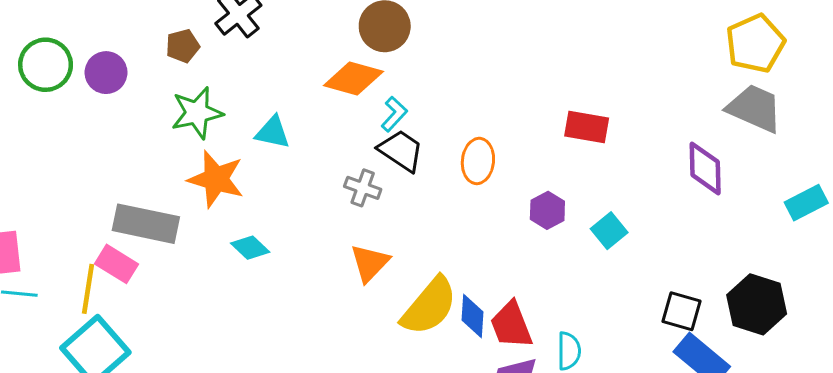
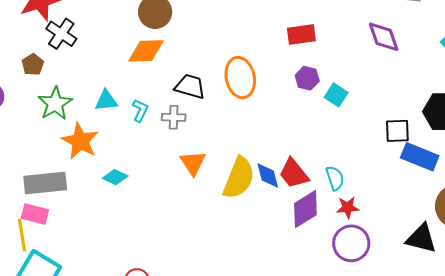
cyan L-shape: (394, 114) -> (140, 110), moved
orange ellipse: (478, 161) -> (240, 78), size x1.4
orange star: (216, 179) -> (80, 141), turned 30
purple hexagon: (547, 210) -> (307, 78), moved

